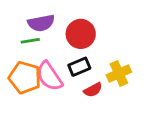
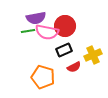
pink semicircle: (49, 76) -> (47, 32), moved, turned -45
orange pentagon: (25, 78) -> (43, 77), moved

